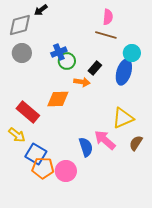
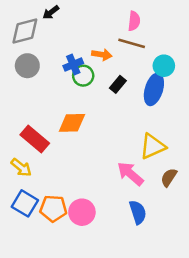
orange arrow: (82, 82) -> (102, 55), moved
blue semicircle: (86, 147) -> (138, 212), moved
blue square: (36, 154) -> (25, 203), moved

